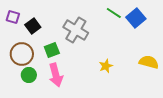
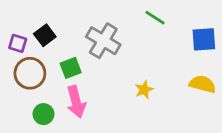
purple square: (13, 17) -> (18, 43), moved
blue square: (136, 18) -> (204, 39), moved, turned 36
green circle: (29, 75) -> (43, 114), moved

